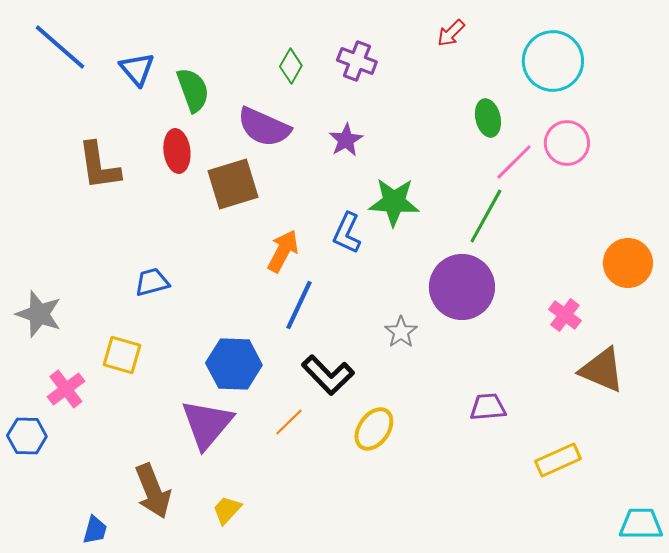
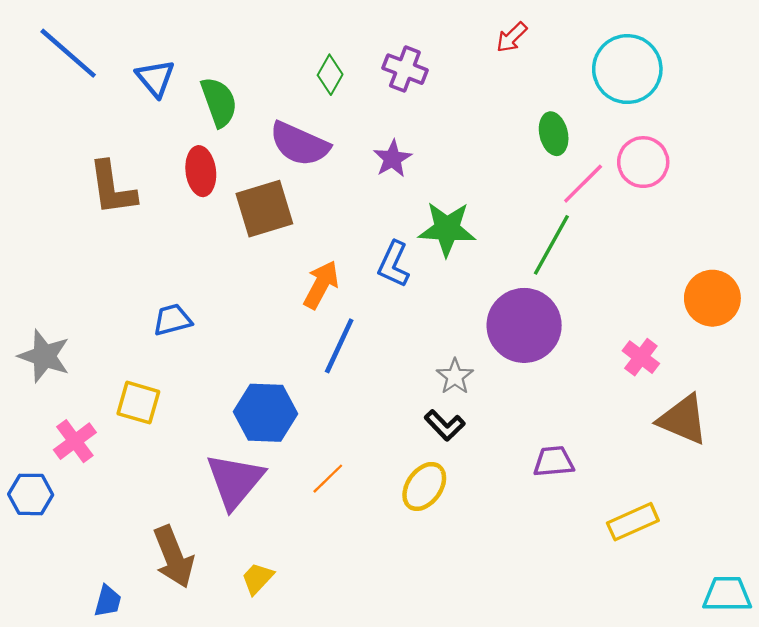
black L-shape: (328, 375) -> (445, 425), moved, size x0.7

